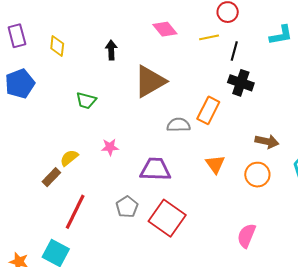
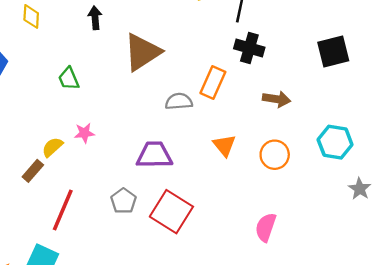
green trapezoid: (86, 101) -> (69, 79), turned 55
brown arrow: (267, 141) -> (277, 99), moved
pink star: (110, 147) -> (84, 133), moved

